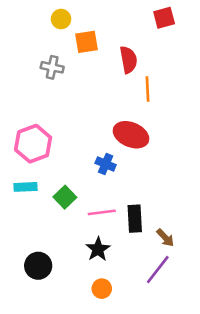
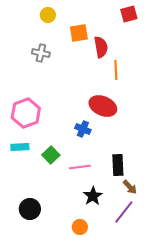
orange square: (86, 42) -> (79, 33), moved
black rectangle: (135, 219) -> (118, 165), moved
black star: (98, 249) -> (93, 196), moved

